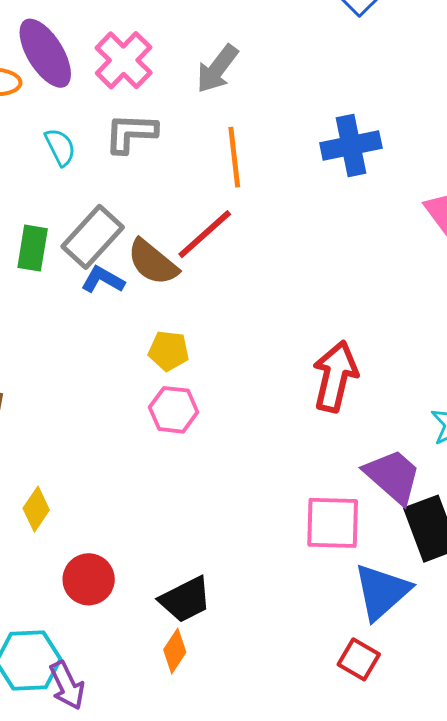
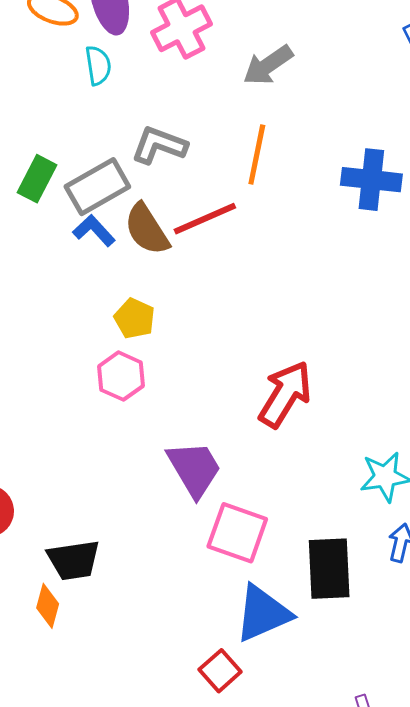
gray L-shape: (131, 133) -> (159, 145), moved
cyan semicircle: (60, 147) -> (98, 65), moved
purple trapezoid: (393, 476) -> (194, 469), moved
orange diamond: (175, 651) -> (48, 606), turned -36

